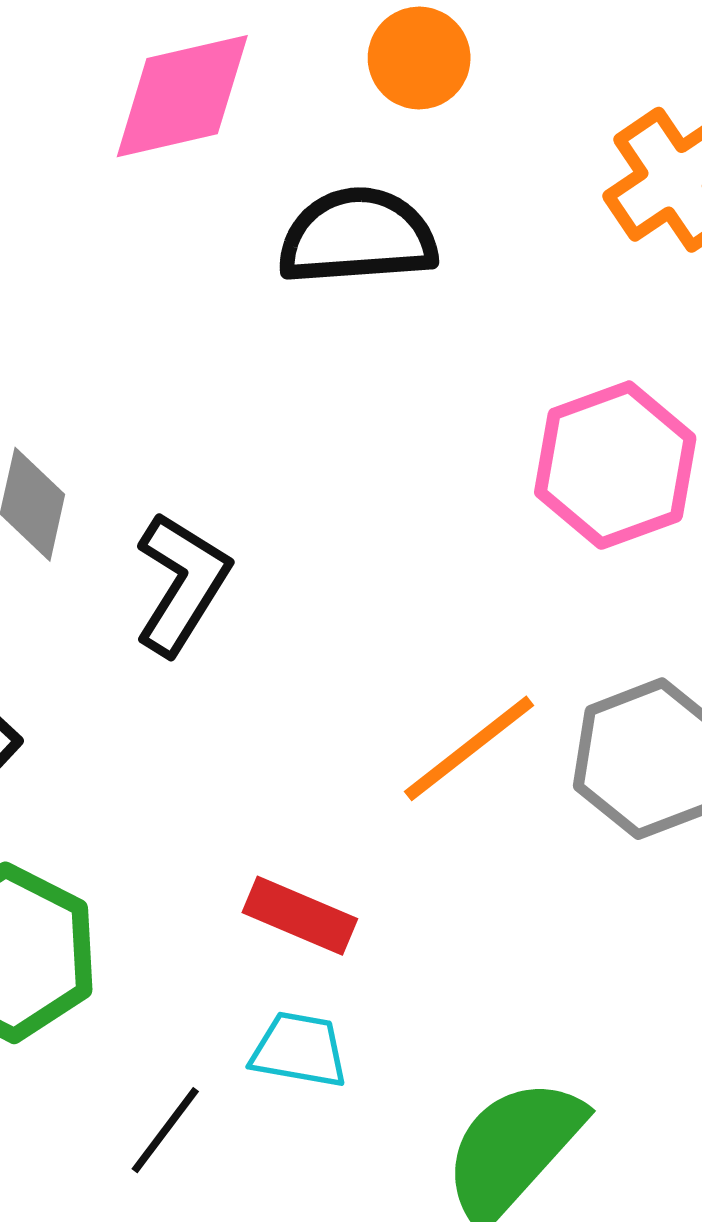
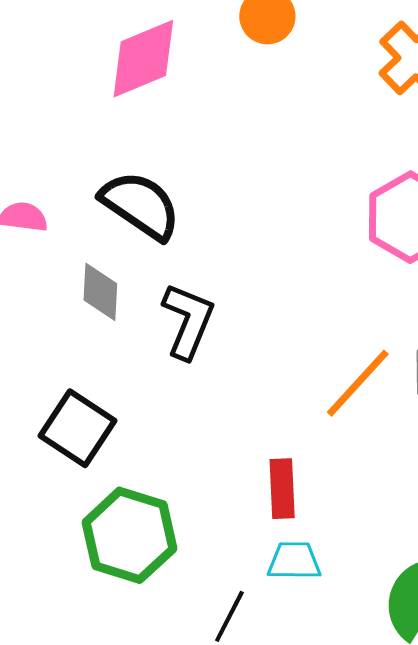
black semicircle: (357, 237) -> (140, 205), moved, turned 48
red rectangle: (300, 916) -> (282, 489), turned 74

